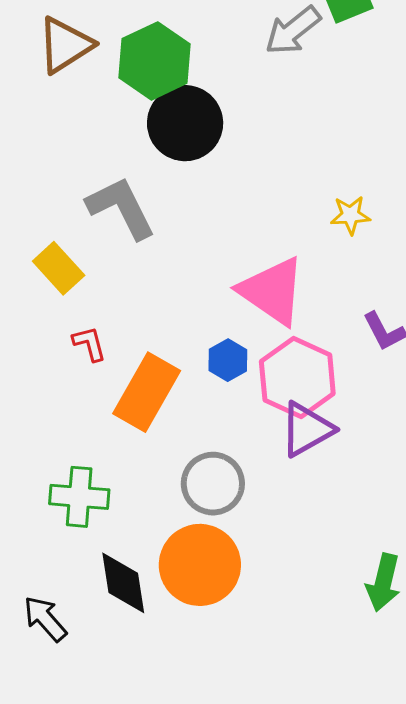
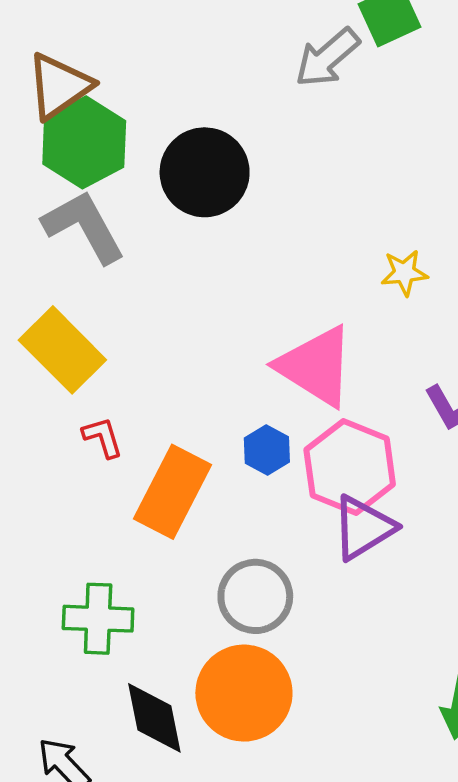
green hexagon: (155, 61) -> (84, 142), moved
gray L-shape: (121, 208) -> (84, 227), moved
yellow rectangle: (59, 268) -> (62, 350), size x1.4

